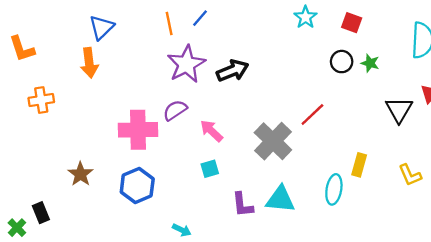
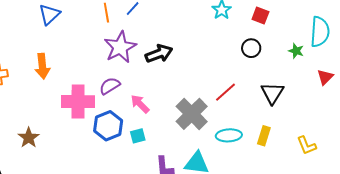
orange arrow: (89, 63) -> (42, 66), moved
green star: (370, 63) -> (296, 51), moved
black triangle: (399, 110) -> (272, 93), moved
blue hexagon: (137, 185) -> (108, 126), moved
cyan ellipse: (334, 189) -> (229, 135), moved, turned 75

